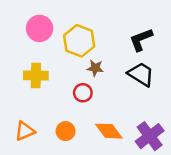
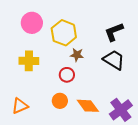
orange circle: (66, 131) -> (60, 101), moved

